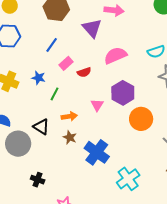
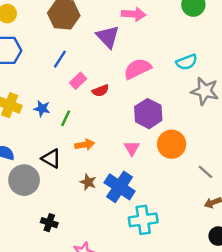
blue star: (38, 78) -> (42, 109), moved
pink triangle: (97, 105) -> (132, 148), moved
brown star: (70, 137) -> (88, 182), moved
cyan cross: (128, 179) -> (143, 220), moved, turned 30

